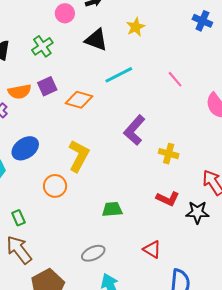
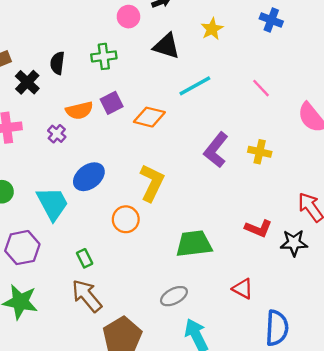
blue cross: (202, 21) -> (271, 20), moved
green cross: (42, 46) -> (104, 56), turned 30
yellow cross: (169, 154) -> (260, 152), moved
green trapezoid: (112, 209) -> (194, 244), size x1.5

